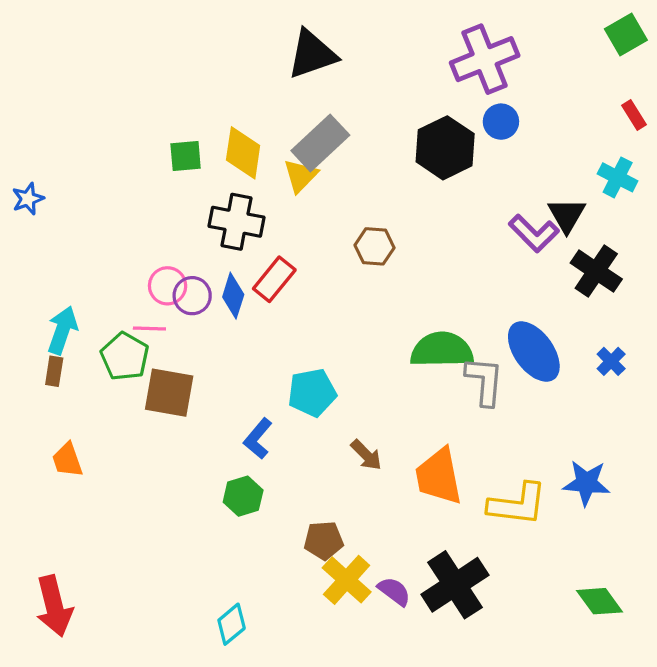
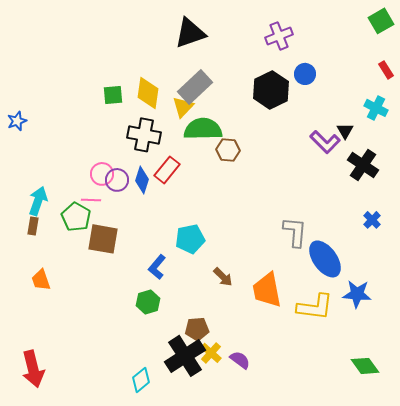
purple cross: (485, 59) -> (279, 36), moved, size x0.7
black triangle: (567, 215) -> (345, 131), size x0.7
green semicircle: (442, 350) -> (203, 129), moved
blue ellipse: (534, 352) -> (325, 259), moved
yellow cross: (347, 580) -> (211, 353), size x0.7
black cross: (455, 585) -> (185, 356), moved

